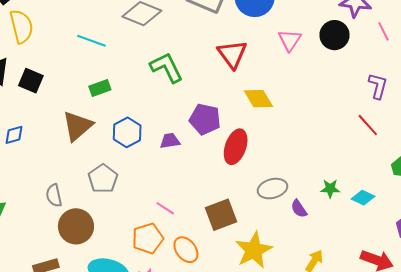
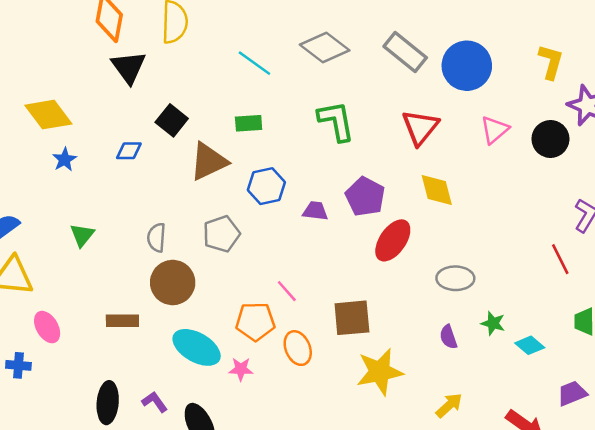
black square: (31, 81) -> (172, 120), moved
gray ellipse: (272, 189) -> (455, 278), moved

